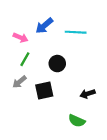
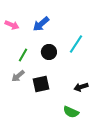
cyan line: (76, 32) -> (76, 44), moved, turned -60
pink arrow: (21, 38) -> (12, 25), moved
black circle: (57, 64) -> (49, 52), moved

